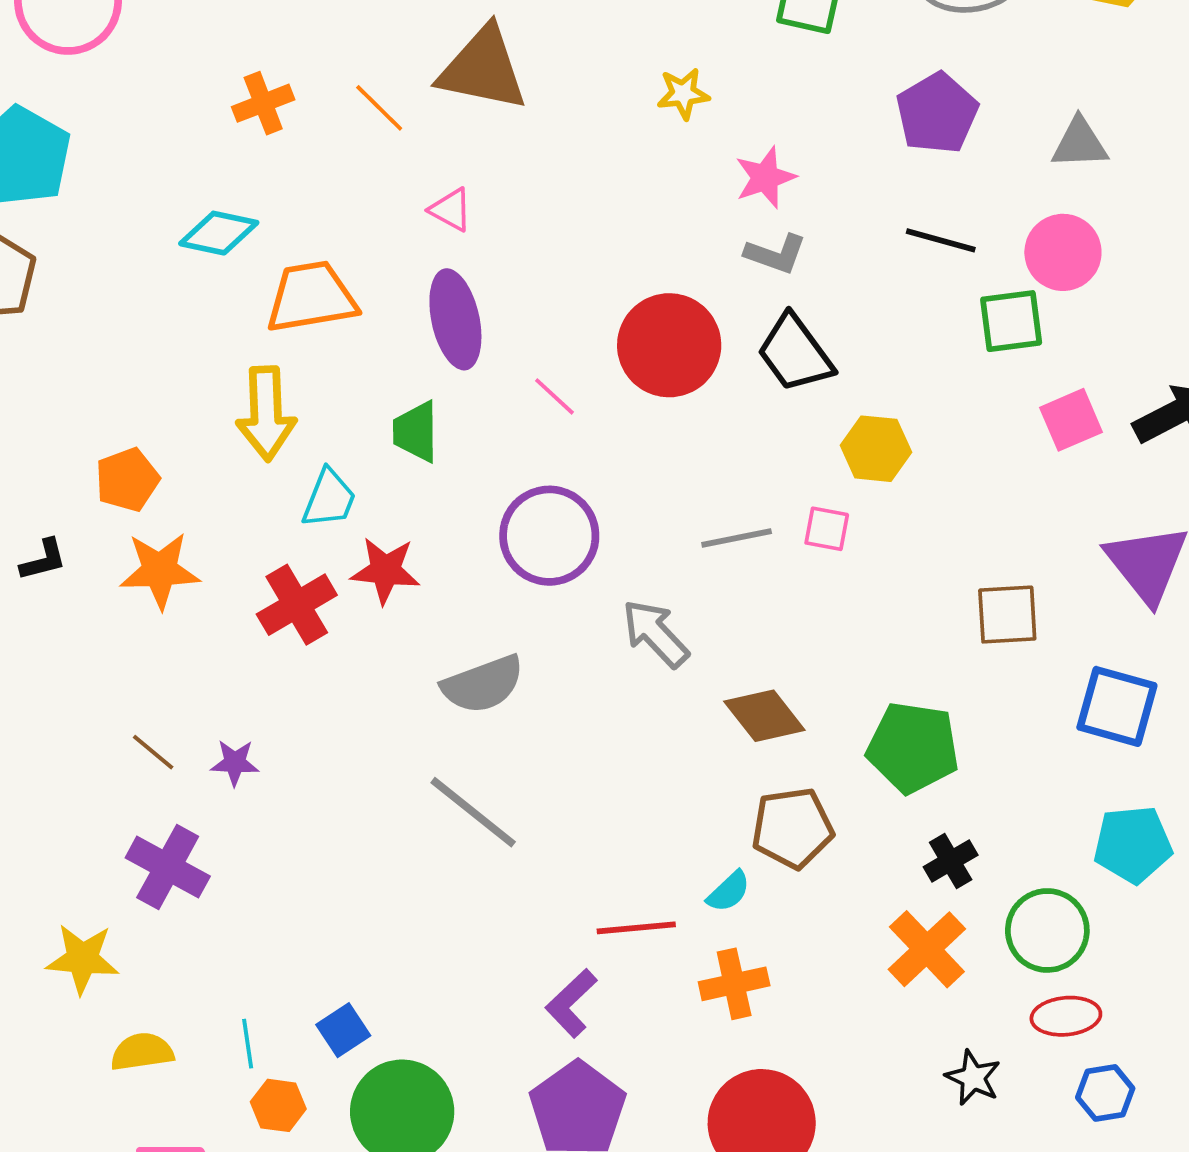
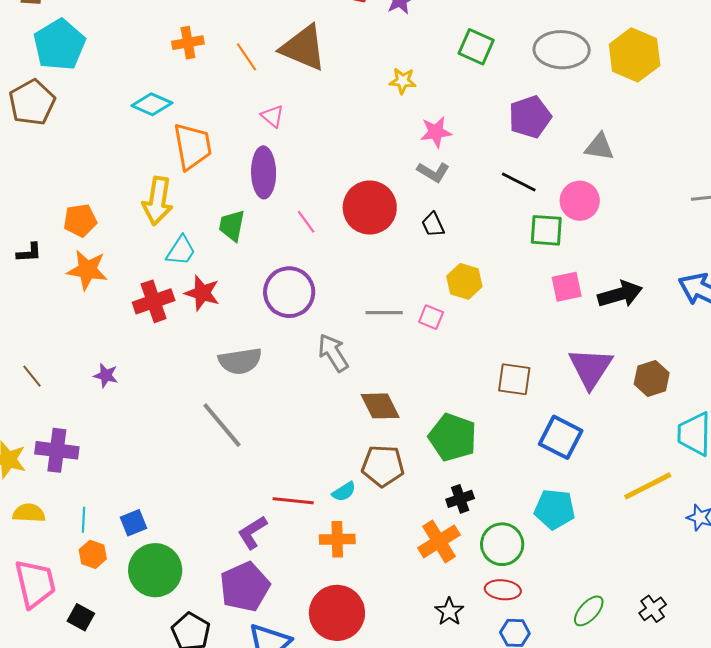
orange trapezoid: (311, 297) -> (193, 146), turned 78
black trapezoid: (795, 353) -> (433, 224), size x0.6
brown line: (153, 752) -> (32, 376), moved
purple cross: (168, 867) -> (57, 450), moved, turned -33

